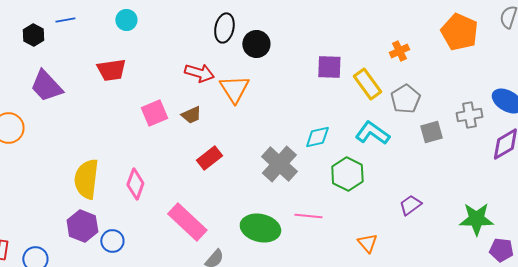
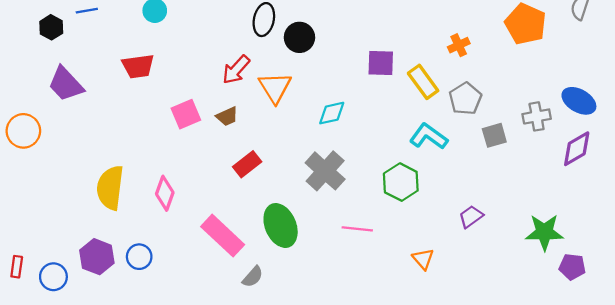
red arrow: (199, 73) -> (236, 70), turned 116
cyan diamond: (317, 137) -> (332, 113), moved
purple hexagon: (82, 226) -> (97, 257), moved
green ellipse: (260, 228) -> (281, 226), moved, turned 54

